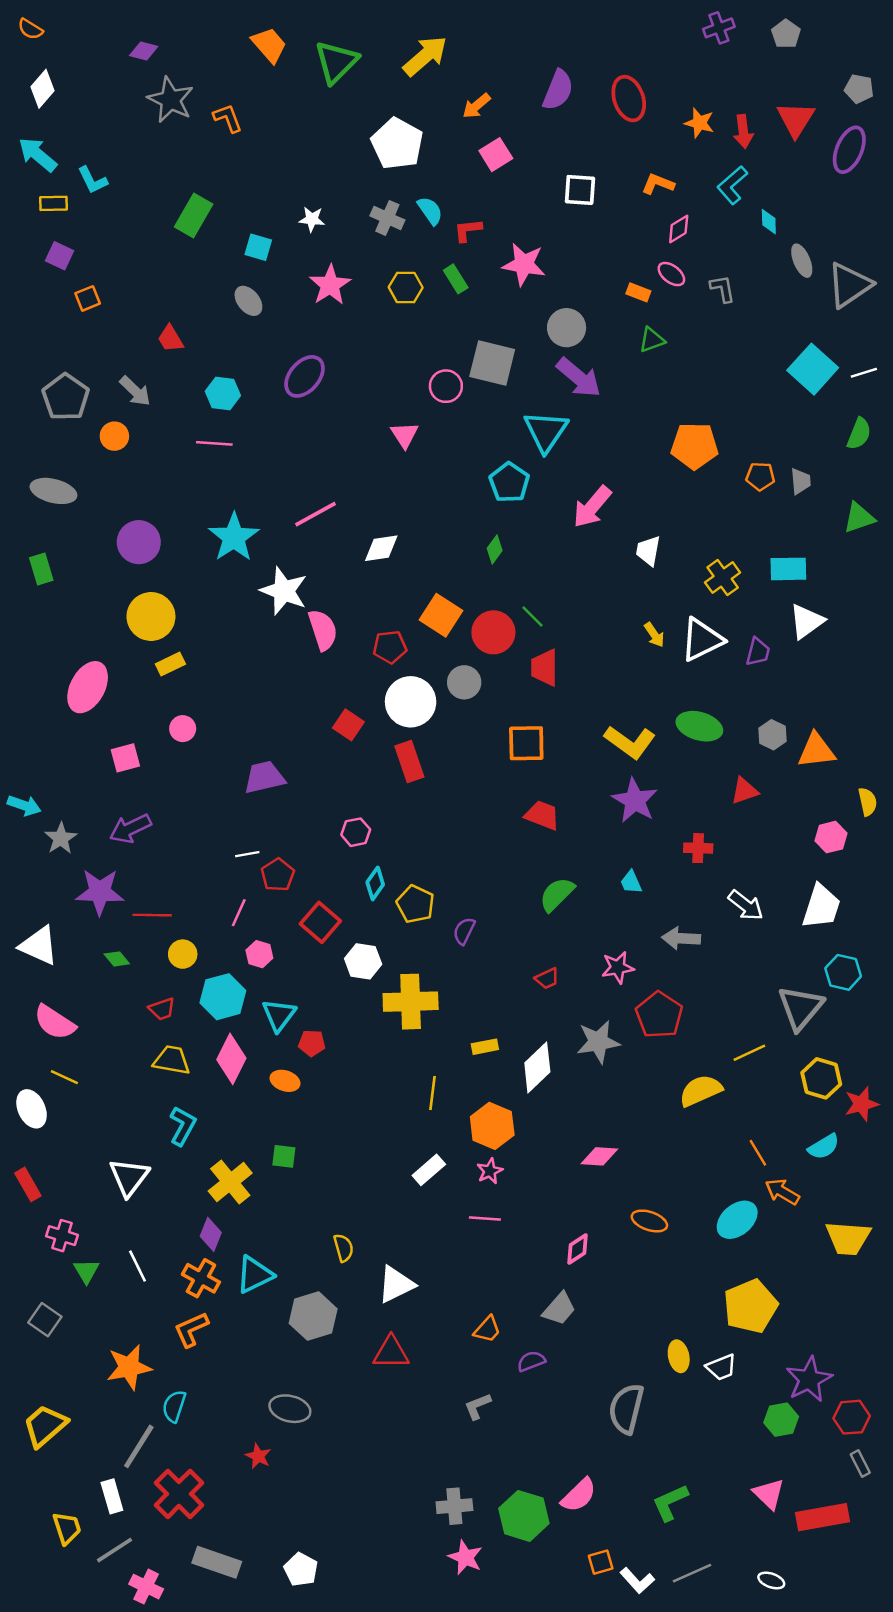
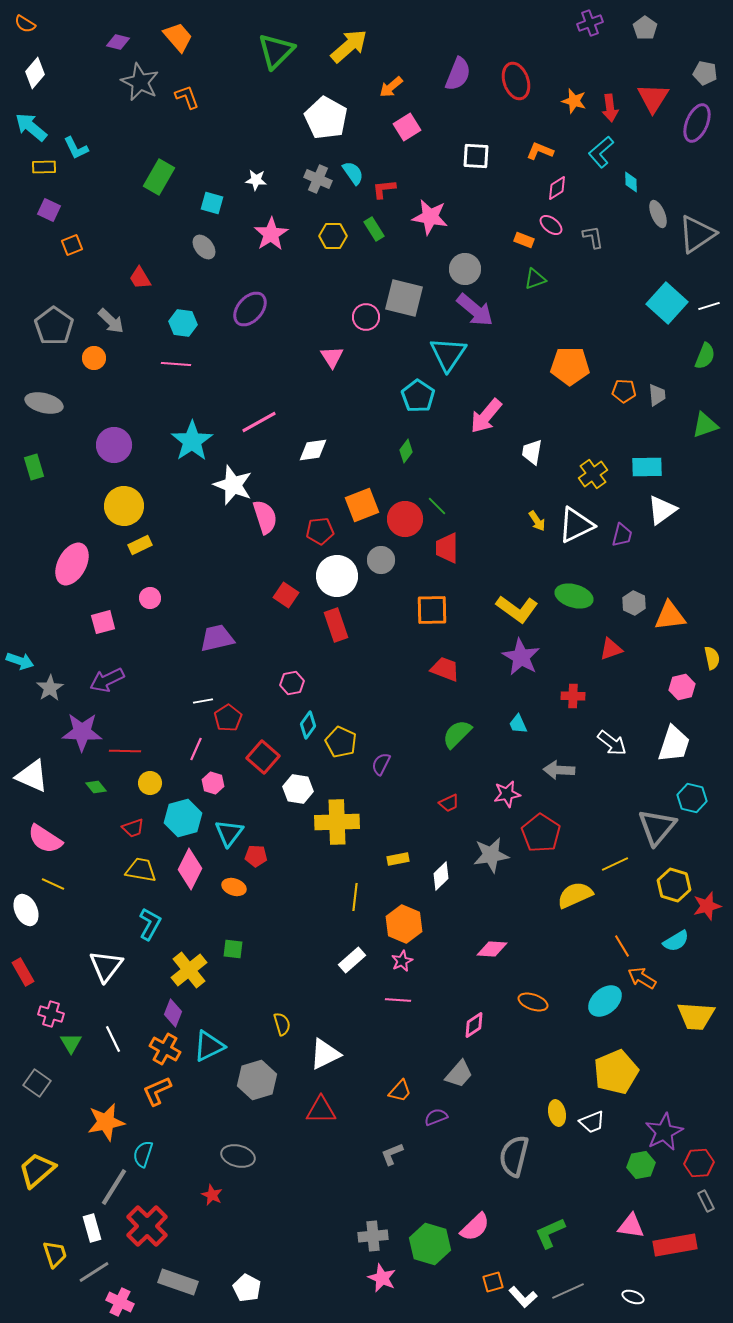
orange trapezoid: (269, 45) -> (178, 37), moved
orange square: (441, 615) -> (362, 505), turned 36
white diamond: (537, 1067) -> (441, 876), size x0.7
pink triangle: (769, 1494) -> (631, 1226), turned -36

